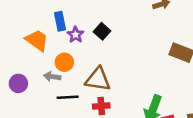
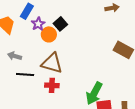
blue rectangle: (60, 21) -> (27, 11), turned 35
orange circle: (64, 62) -> (49, 34), moved

